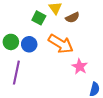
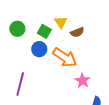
green circle: (11, 42) -> (17, 29), moved
blue circle: (29, 44) -> (39, 49), moved

